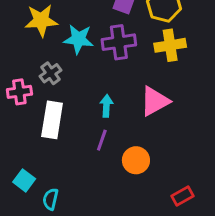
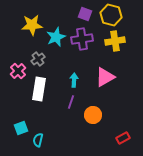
cyan star: (78, 39) -> (56, 37), turned -30
pink cross: (19, 92) -> (18, 71), turned -35
cyan square: (24, 180) -> (21, 128), turned 32

